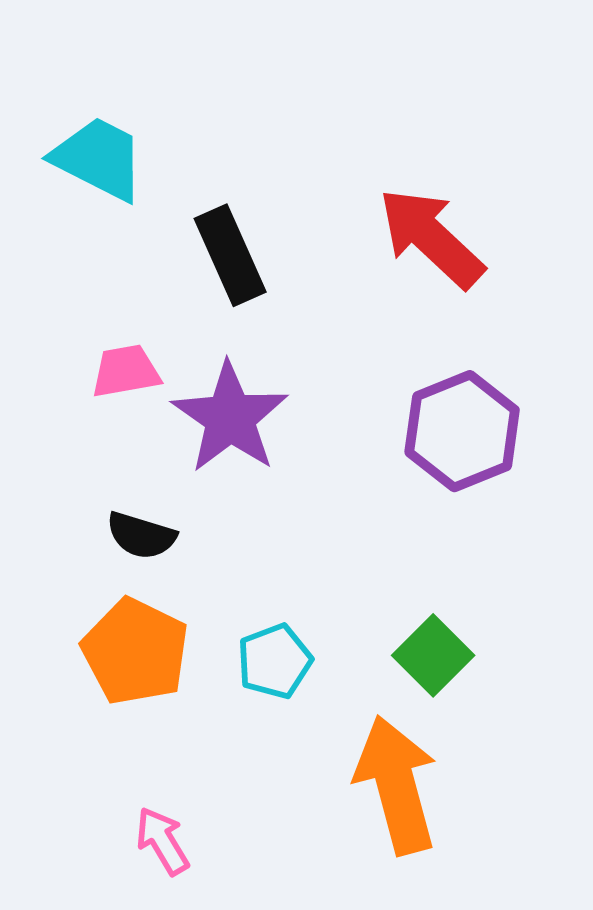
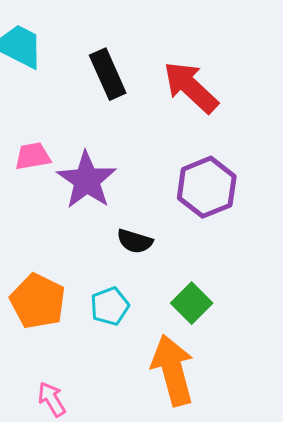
black rectangle: (230, 255) -> (108, 74), moved
black semicircle: (141, 536) -> (135, 241), moved

